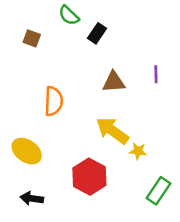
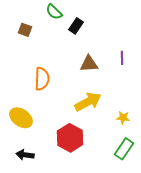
yellow arrow: (112, 131) -> (88, 102), turned 116
yellow star: (138, 151) -> (123, 118), moved

